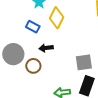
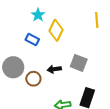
black arrow: (46, 48) -> (54, 69), moved
gray square: (84, 62) -> (79, 63), moved, turned 30

